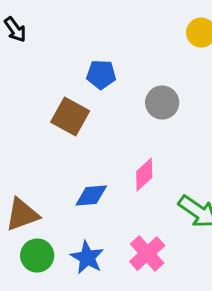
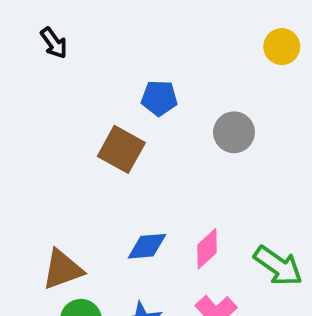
pink diamond: (144, 175) -> (207, 249), moved

